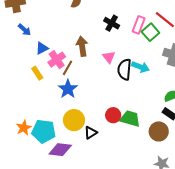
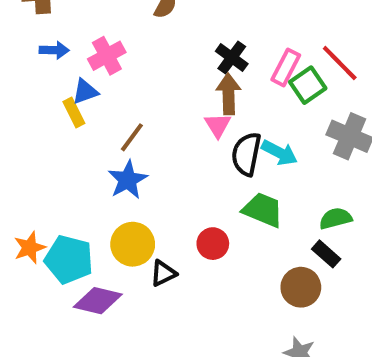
blue arrow: (24, 30) -> (54, 50), turned -48
brown arrow: (82, 46) -> (228, 94), moved
pink cross: (57, 60) -> (107, 56), moved
yellow rectangle: (37, 73) -> (74, 112), moved
green trapezoid: (130, 119) -> (263, 210), moved

